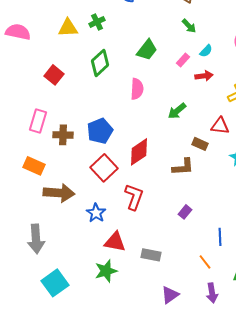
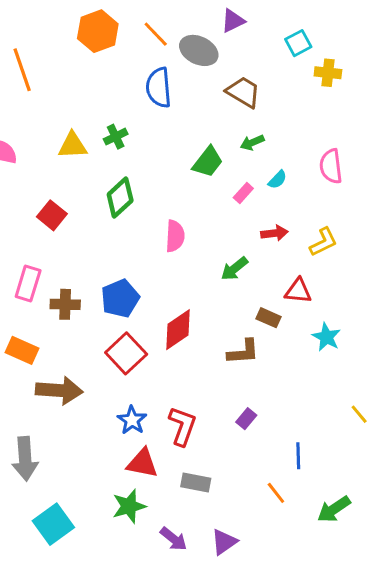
green arrow: (189, 26) -> (252, 143), turned 112
green trapezoid: (147, 50) -> (208, 162), moved
red arrow: (204, 76) -> (274, 233), moved
red L-shape: (134, 197) -> (182, 426), moved
blue star: (96, 213) -> (132, 420), moved
purple arrow: (212, 293) -> (174, 539), moved, turned -42

